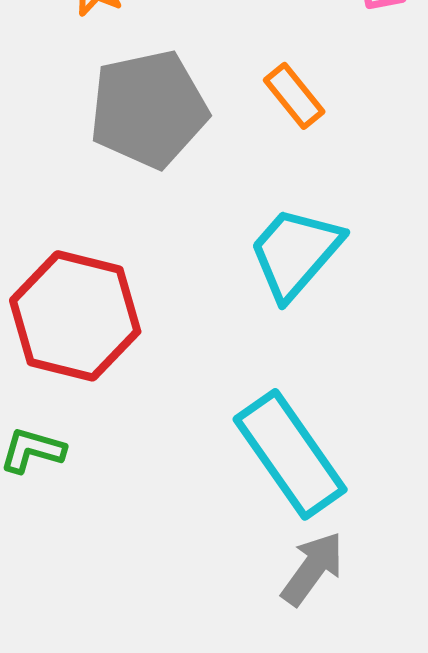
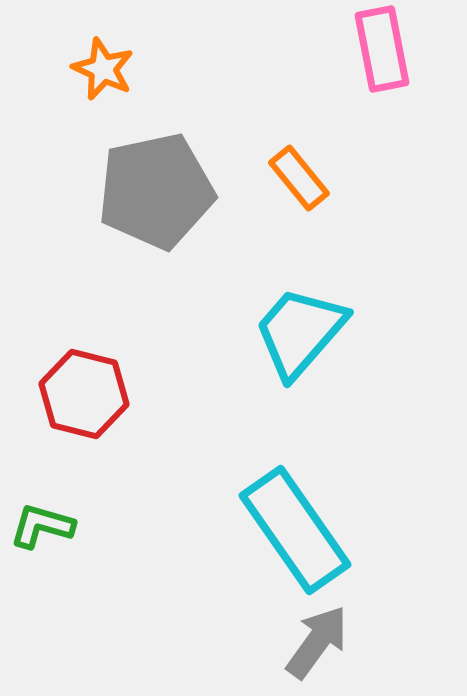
red hexagon: (75, 316) -> (84, 394), size x0.7

